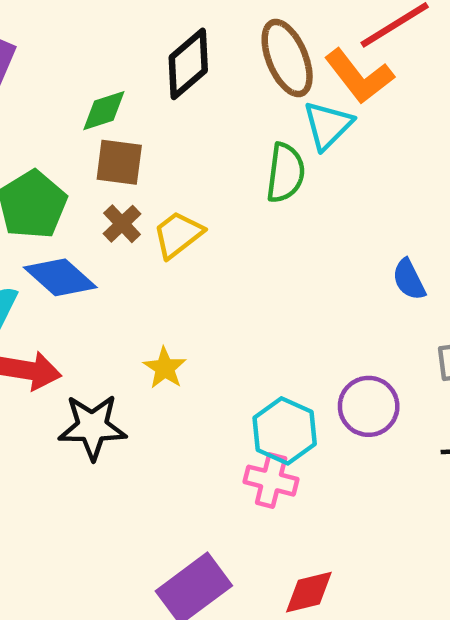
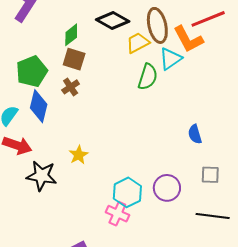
black diamond: (188, 64) -> (113, 20), turned 60
green diamond: (104, 111) -> (71, 35), turned -30
yellow trapezoid: (178, 235) -> (138, 43), moved
blue diamond: (60, 277) -> (39, 106), turned 52

